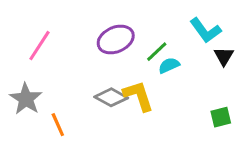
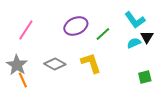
cyan semicircle: (169, 65) -> (134, 43), moved
gray diamond: (111, 97) -> (55, 64), moved
orange line: (58, 125) -> (23, 80), moved

